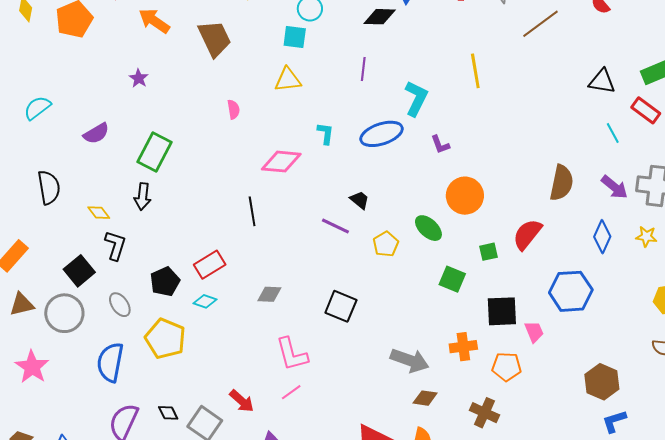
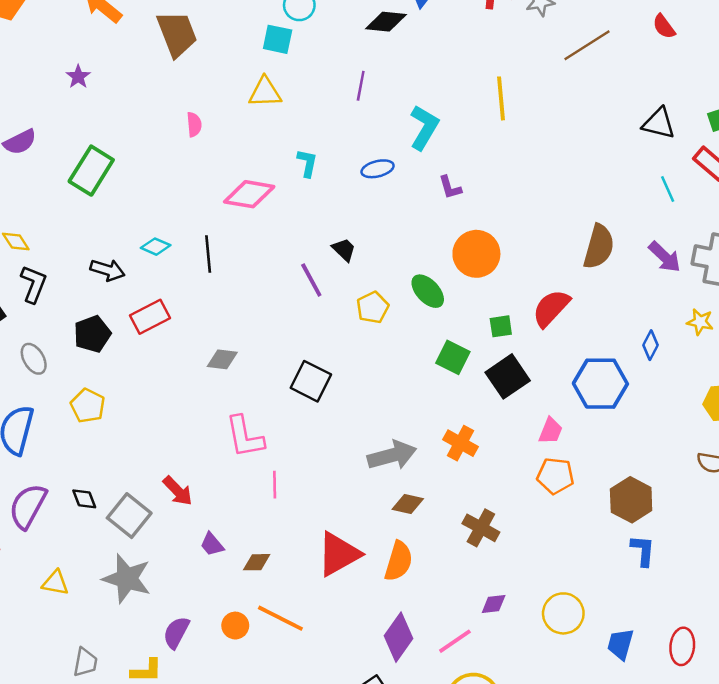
blue ellipse: (382, 134) -> (378, 169), size x0.6
black arrow: (143, 197) -> (107, 270), moved, turned -84
purple line: (335, 226) -> (311, 280), turned 32
blue diamond: (602, 237) -> (651, 345), moved, size x0.7
cyan diamond: (205, 301) -> (156, 247), moved
black square: (502, 311) -> (508, 376), moved, turned -36
pink trapezoid: (534, 332) -> (551, 431), turned 40
yellow pentagon: (165, 339) -> (88, 406), size x0.7
orange cross: (463, 347) -> (461, 443), turned 32
gray arrow: (410, 360) -> (392, 455), turned -39
orange pentagon: (506, 367) -> (555, 476), moved
pink line: (291, 392) -> (275, 485), moved, turned -60
blue L-shape: (614, 421) -> (643, 551), turned 108

